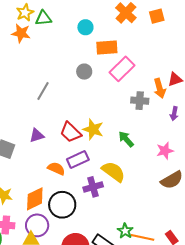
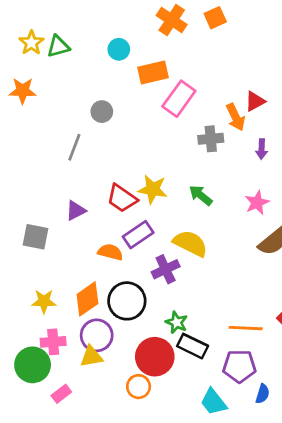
orange star: (21, 33) -> (23, 91), moved
gray circle: (84, 72) -> (102, 112), moved
green star: (125, 231) -> (177, 322), moved

